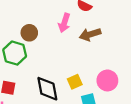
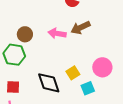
pink arrow: (64, 23) -> (57, 33), moved, turned 90

